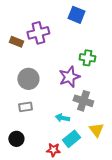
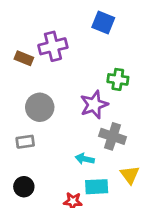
gray rectangle: (25, 107) -> (25, 142), moved
cyan rectangle: (71, 139) -> (97, 187), turned 36

